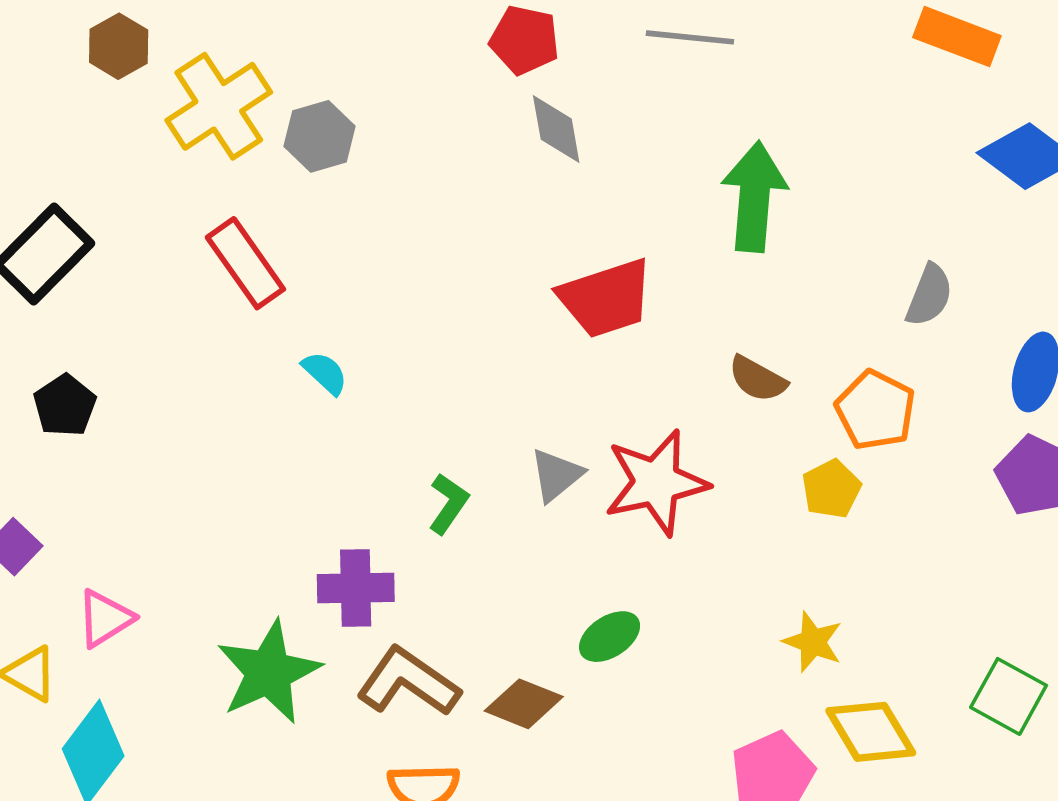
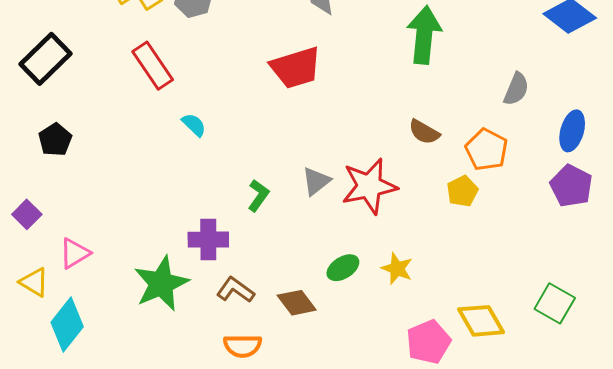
red trapezoid: (606, 298) -> (296, 68), moved
yellow star: (813, 642) -> (397, 269), moved
brown L-shape: (408, 682) -> (235, 290), size x0.7
brown diamond: (524, 704) -> (297, 303), turned 30

